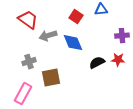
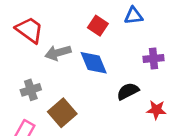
purple cross: (122, 36) -> (154, 58), moved
red star: (118, 60) -> (156, 110), moved
brown square: (51, 78) -> (62, 113), turned -30

